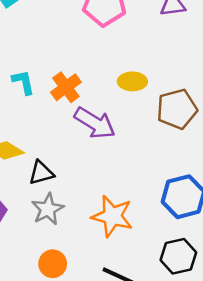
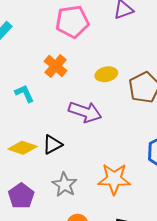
orange cross: (66, 87) -> (56, 66), moved
black triangle: (41, 173) -> (52, 144), moved

